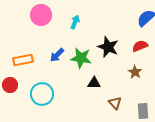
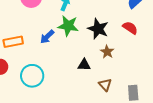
red semicircle: (140, 46) -> (130, 28), turned 56
green star: (81, 58) -> (68, 26), moved
brown star: (135, 72) -> (107, 52), moved

